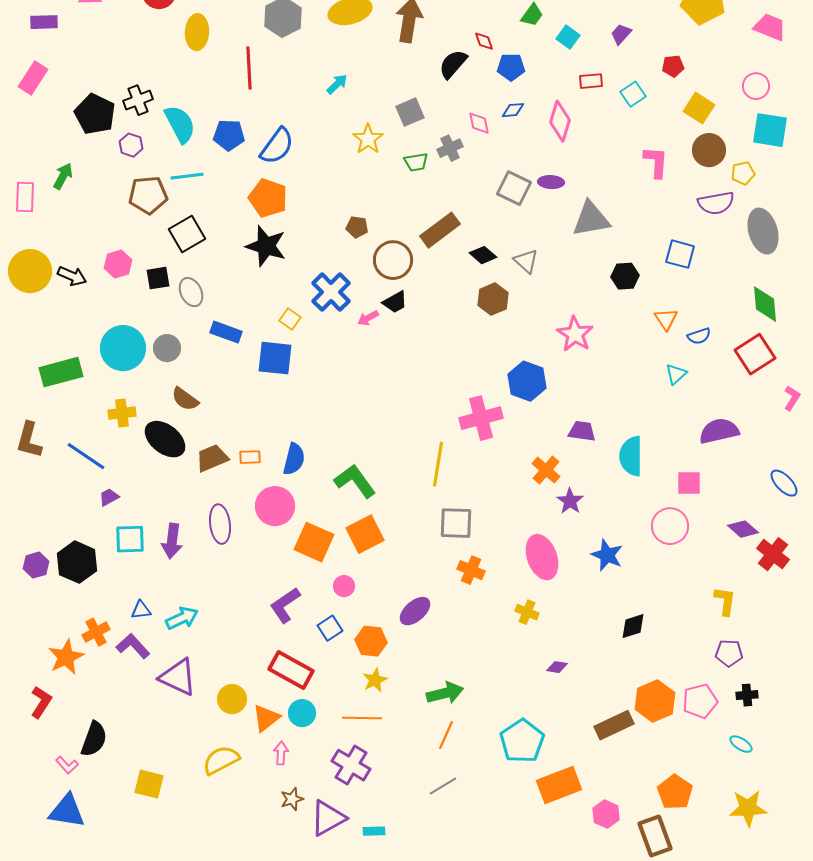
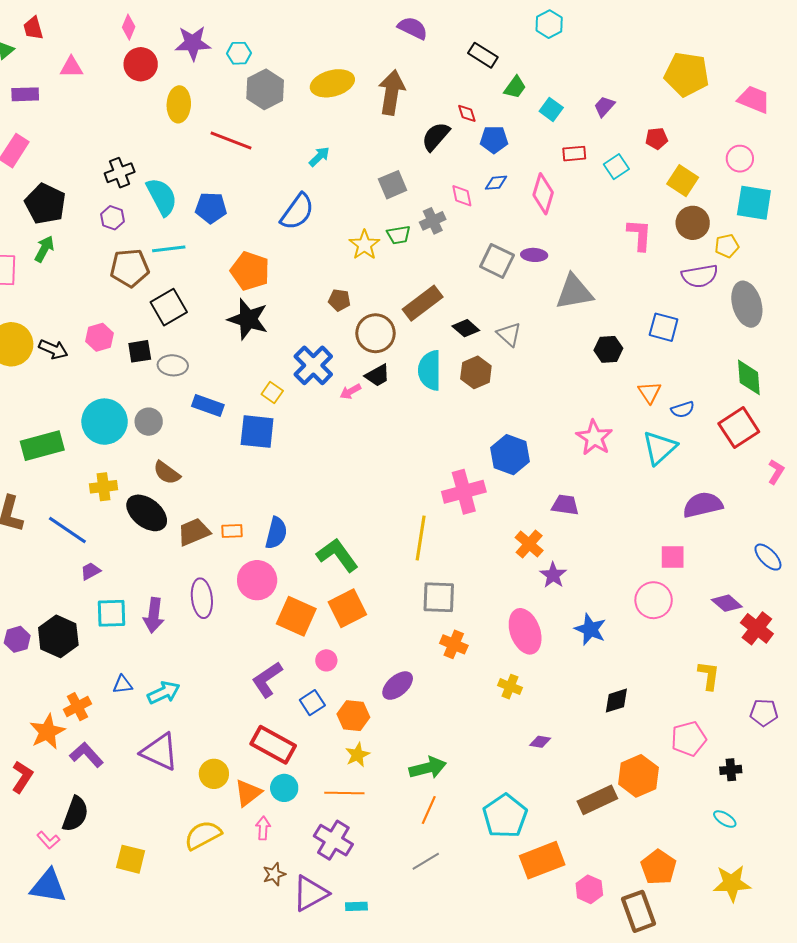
red line: (249, 68) -> (231, 141), turned -66
black pentagon: (95, 114) -> (45, 204), moved
yellow star: (368, 139) -> (364, 245), moved
blue semicircle: (277, 146) -> (297, 212), moved
gray ellipse: (191, 292) -> (173, 365), turned -60
pink star: (575, 334) -> (594, 438), moved
cyan triangle: (676, 374) -> (660, 448), size x1.6
cyan semicircle: (631, 456) -> (430, 370), moved
purple L-shape: (133, 646) -> (86, 755), moved
purple pentagon: (729, 653) -> (764, 713), moved
pink pentagon: (700, 701) -> (689, 739), moved

